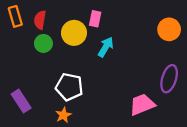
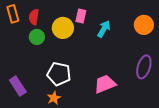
cyan arrow: (106, 47) -> (104, 29), moved
pink trapezoid: (142, 105) -> (105, 84), moved

